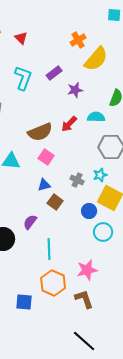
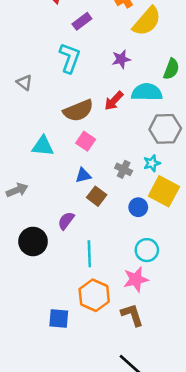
purple rectangle: (54, 73) -> (82, 21), moved
cyan L-shape: (23, 78) -> (70, 58), moved
cyan semicircle: (96, 117) -> (147, 92), size x1.4
cyan circle: (103, 232) -> (147, 250), moved

